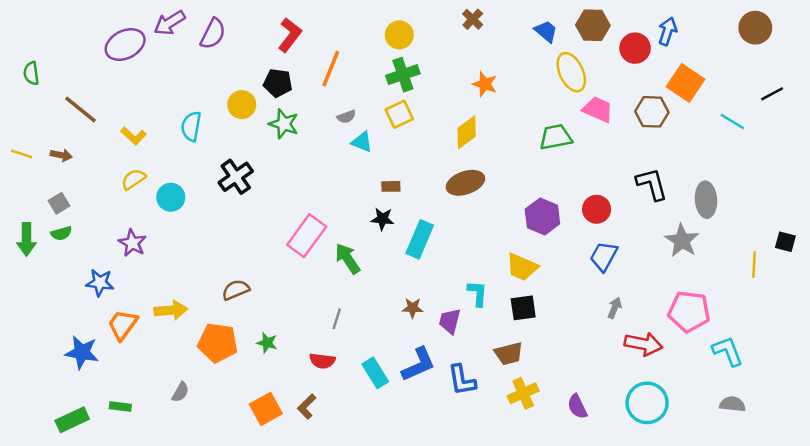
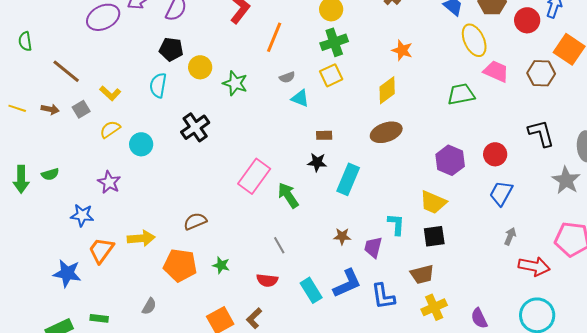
black pentagon: (278, 83) -> (171, 49), moved
gray square: (59, 203) -> (81, 109), moved
gray line: (337, 319) -> (279, 245), turned -48

